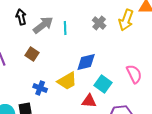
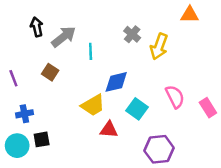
yellow arrow: (126, 20) -> (159, 46), moved
cyan line: (65, 28) -> (91, 51), moved
blue cross: (40, 88) -> (24, 114), moved, turned -32
red triangle: (89, 101) -> (109, 130), moved

